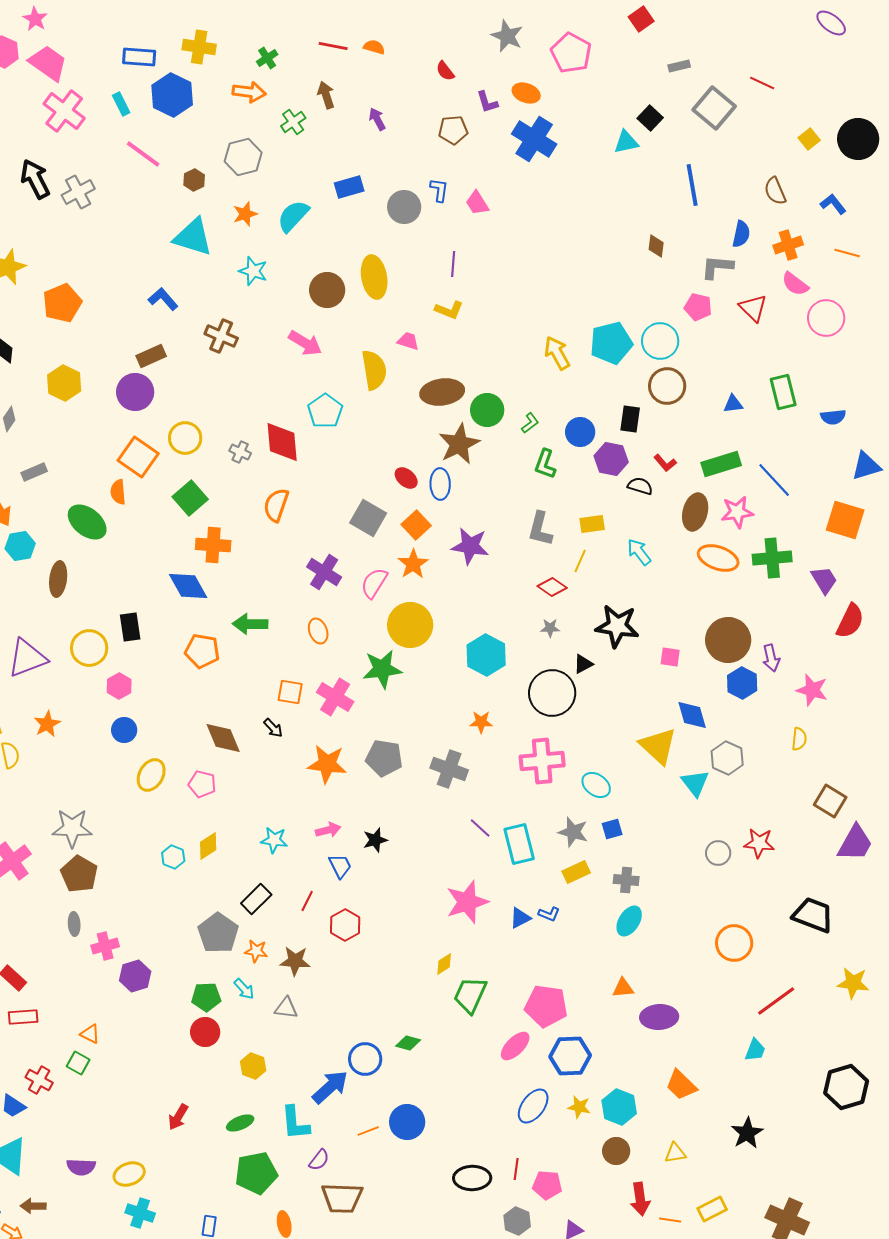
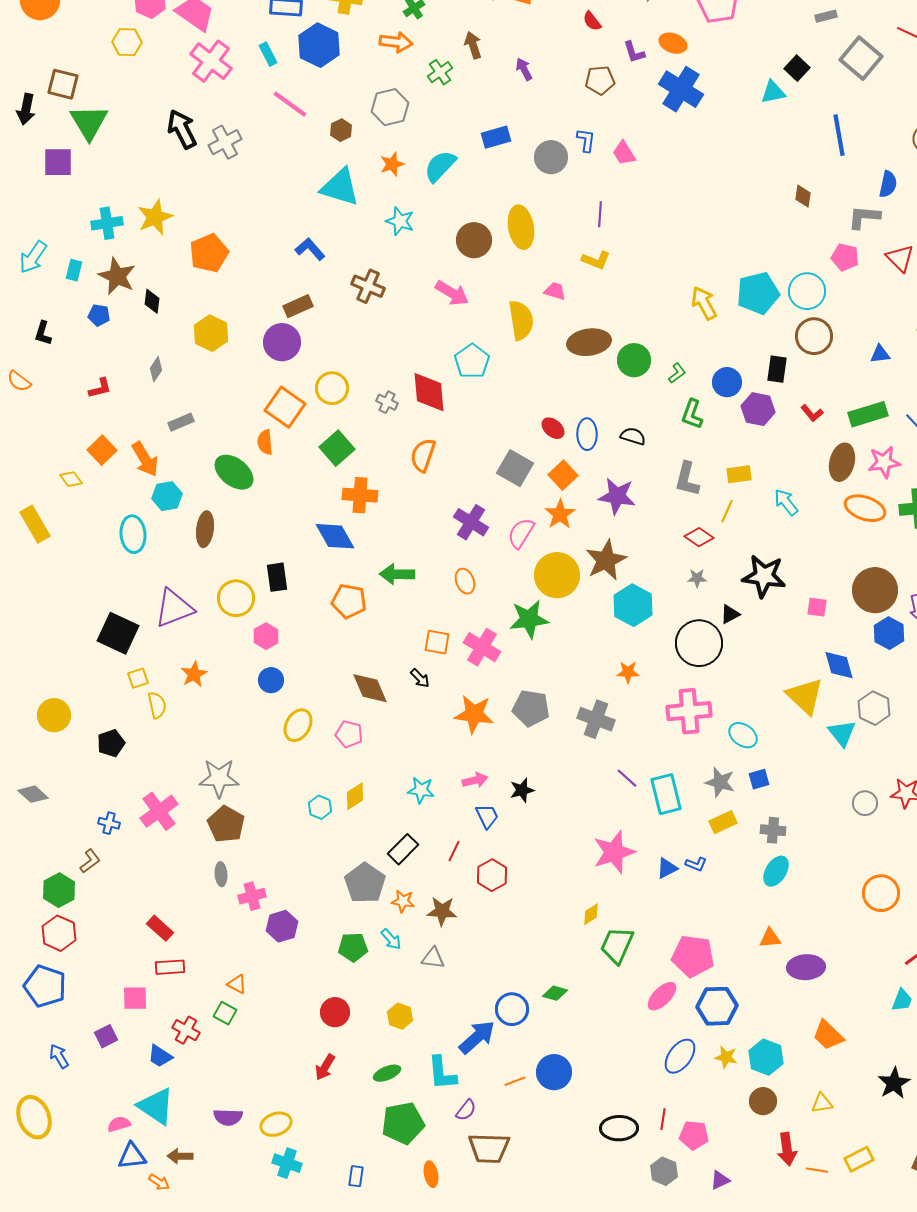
brown star: (459, 444) -> (606, 560), moved
black semicircle: (640, 486) -> (633, 436), moved
red circle: (205, 1032) -> (335, 1012), moved

